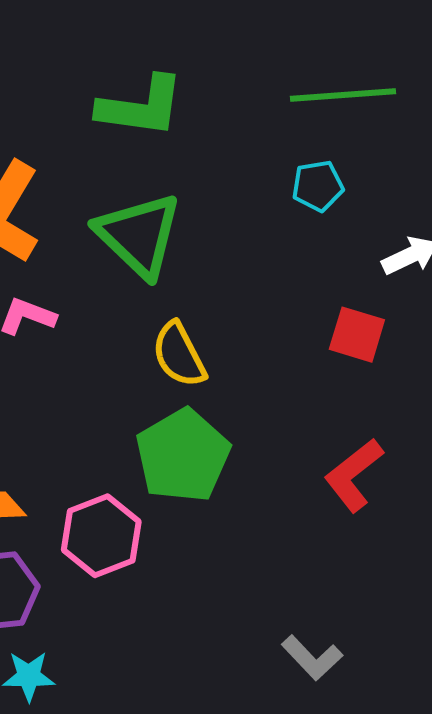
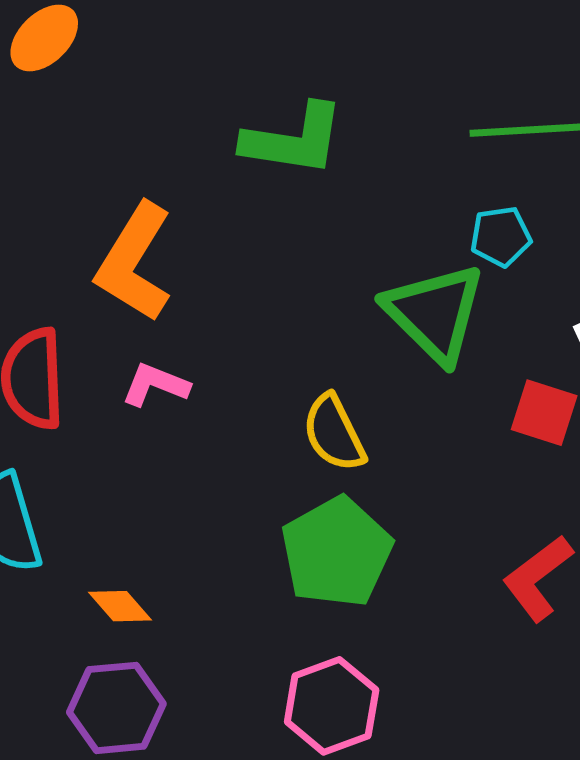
green triangle: (139, 235) -> (435, 313), moved
pink hexagon: (101, 536) -> (332, 706), moved

